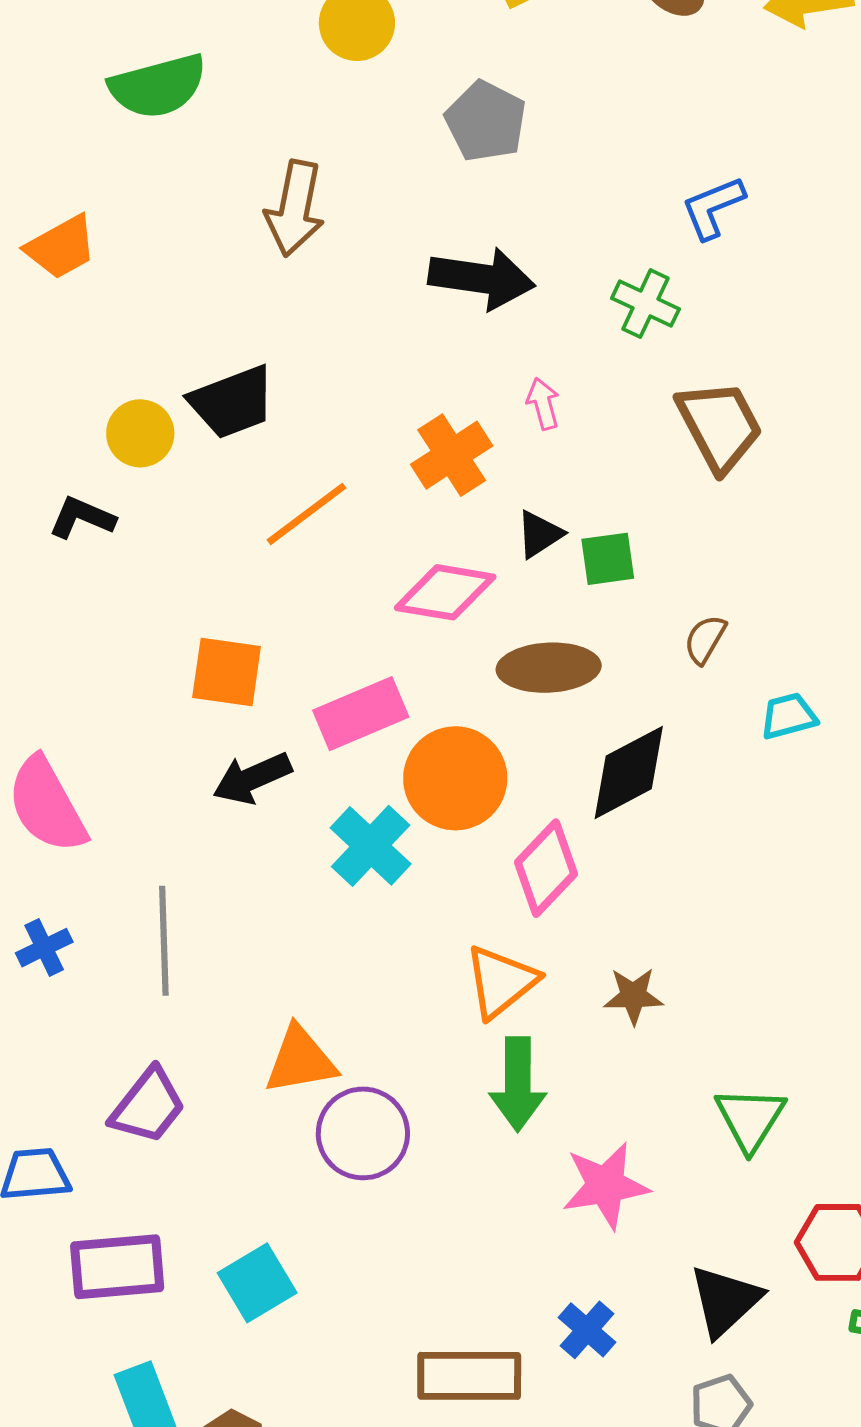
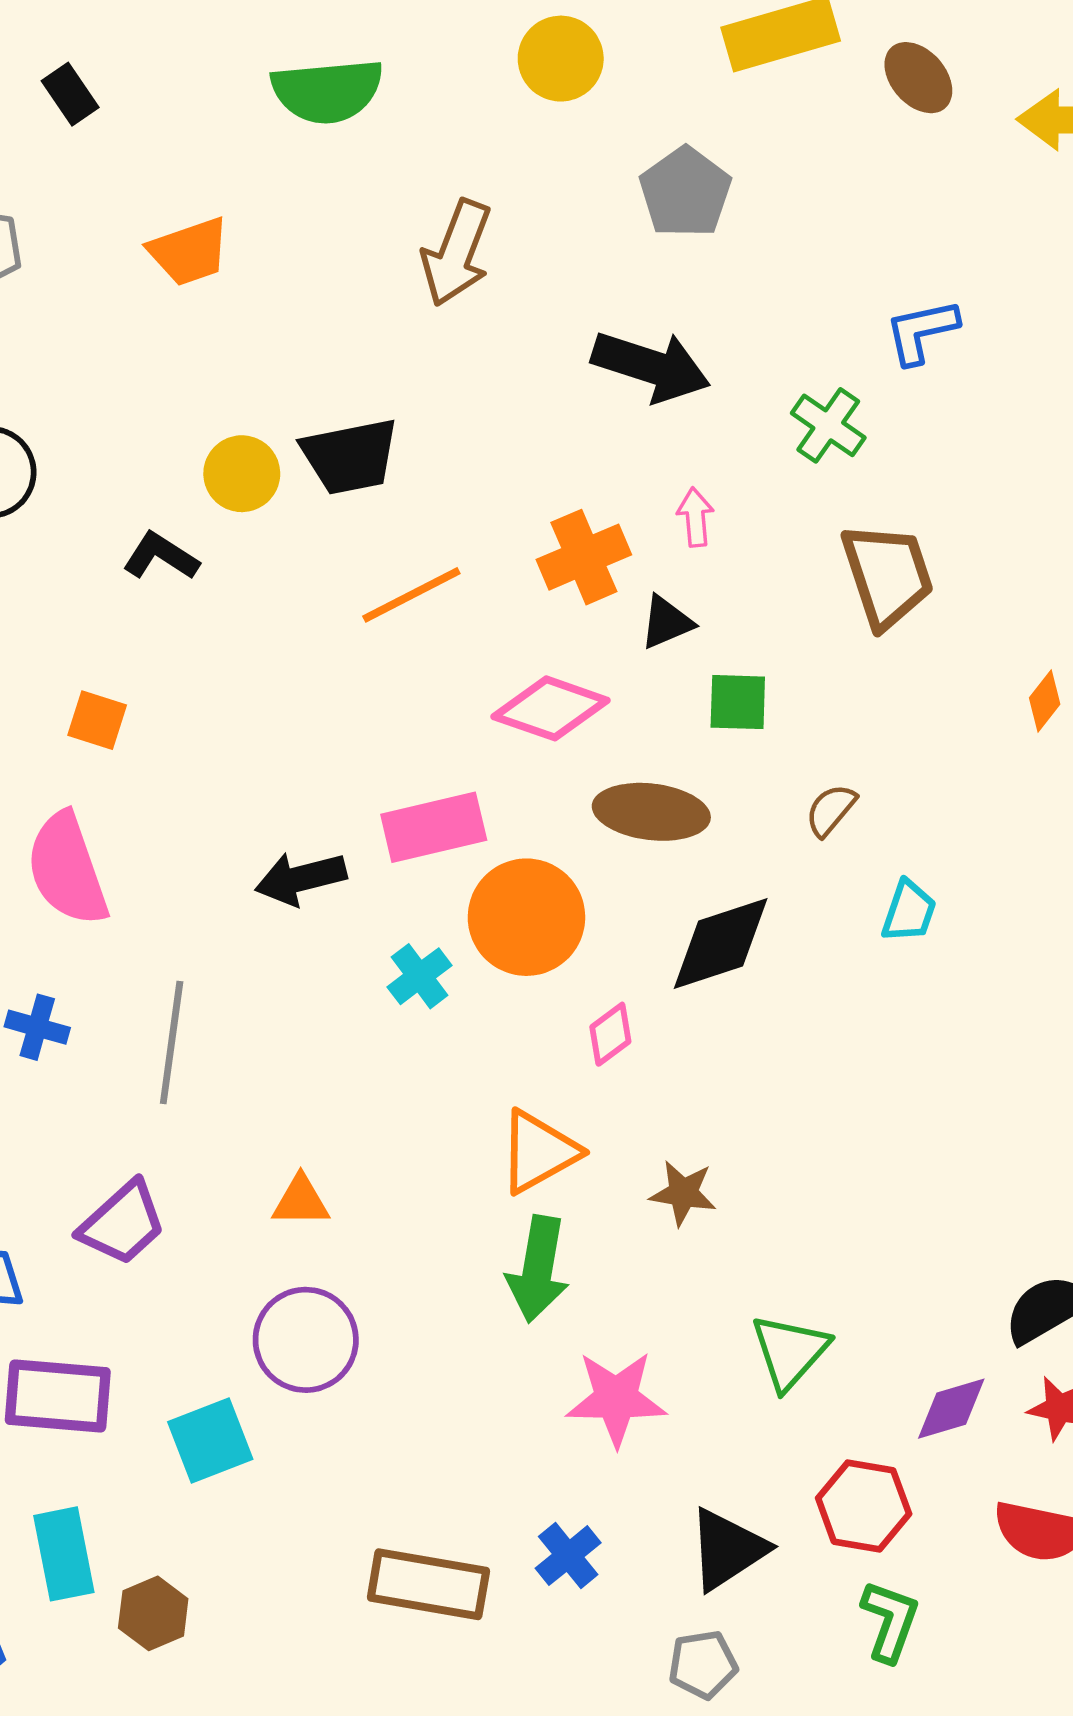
black triangle: (540, 534) -> (666, 622), moved
orange square: (227, 672) -> (97, 720), moved, size x0.7
cyan trapezoid: (789, 716) -> (909, 911), turned 114
cyan cross: (371, 846) -> (420, 976), size x0.7
pink diamond: (546, 868) -> (610, 1034), size x0.6
blue cross: (44, 948) -> (37, 1027), turned 32
orange triangle: (300, 1060) -> (301, 1201), size x0.7
purple circle: (363, 1133) -> (306, 1340), moved

